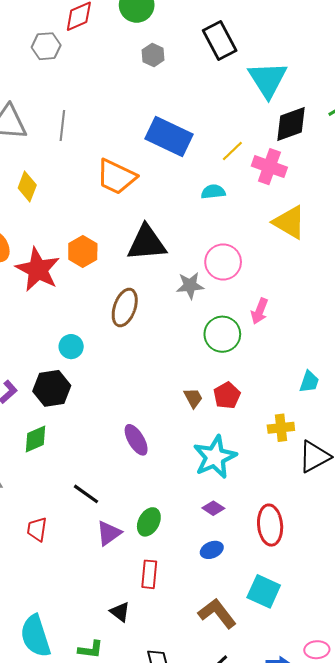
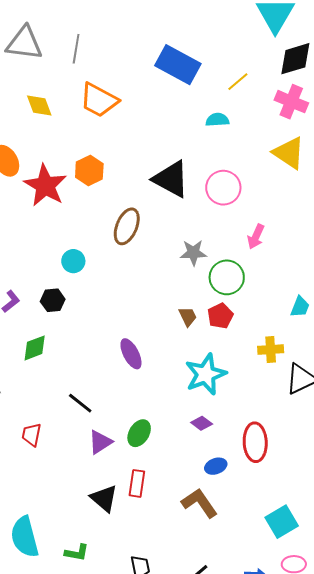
pink cross: (269, 167) -> (291, 102), moved
orange trapezoid: (116, 177) -> (99, 100), moved
yellow diamond: (27, 187) -> (39, 105), turned -44
black triangle: (147, 243) -> (171, 179), moved, turned 30
gray star: (190, 286) -> (193, 253), moved
green circle: (222, 334) -> (227, 277), moved
black hexagon: (52, 388) -> (53, 300), size x0.7
blue ellipse: (212, 550) -> (216, 466), moved
cyan square: (264, 591) -> (282, 522), moved, turned 32
black triangle: (120, 612) -> (104, 498), moved, size x1.4
brown L-shape: (217, 613) -> (200, 503), moved

